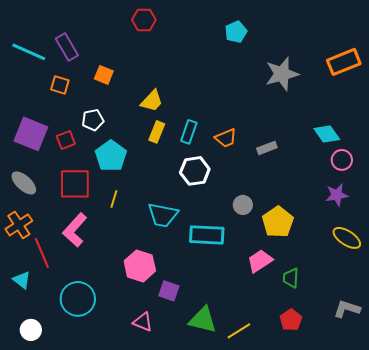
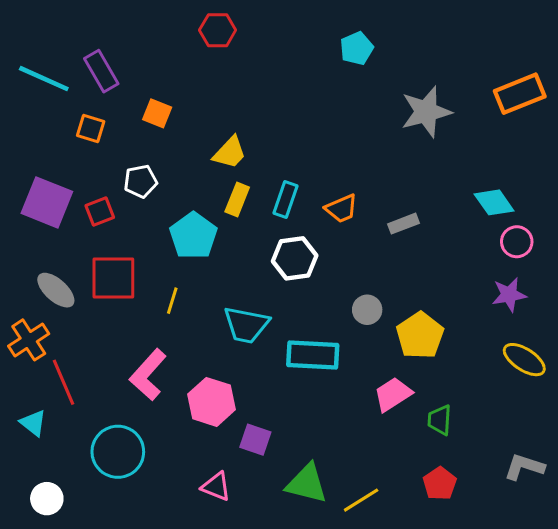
cyan pentagon: (111, 156) -> (193, 236), moved
gray ellipse: (24, 183) -> (56, 290), moved
pink L-shape: (75, 230) -> (148, 375), moved

